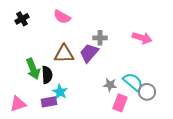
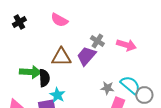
gray cross: (100, 38) -> (97, 41), turned 32
pink arrow: (142, 38) -> (126, 45), moved
green arrow: (33, 69) -> (30, 72), turned -65

